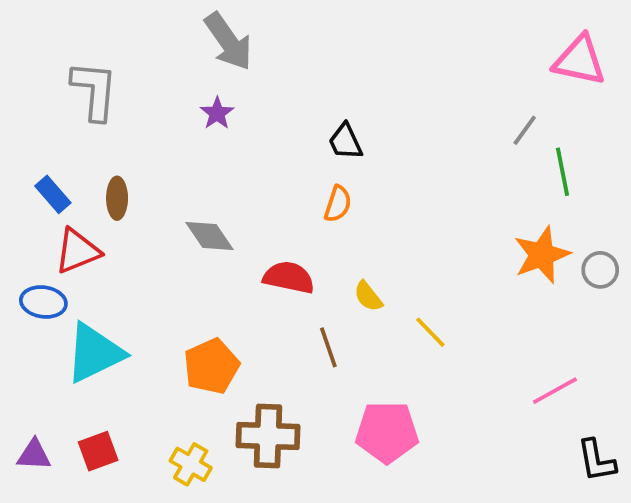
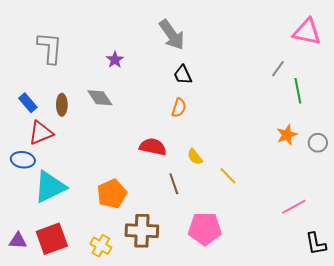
gray arrow: (228, 42) -> (172, 35), moved
gray diamond: (210, 236) -> (100, 98), moved
orange star: (542, 255) -> (287, 135), size x0.7
red square: (98, 451) -> (52, 239), size x1.5

